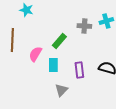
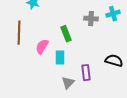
green rectangle: (59, 41) -> (66, 34), turned -63
purple rectangle: (79, 70) -> (86, 73), moved

